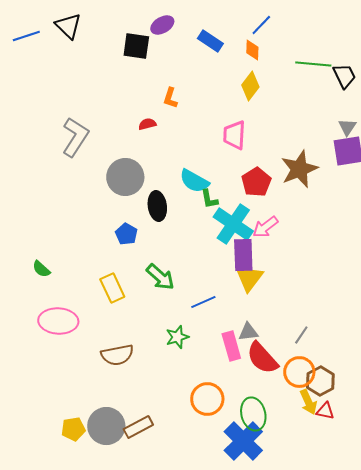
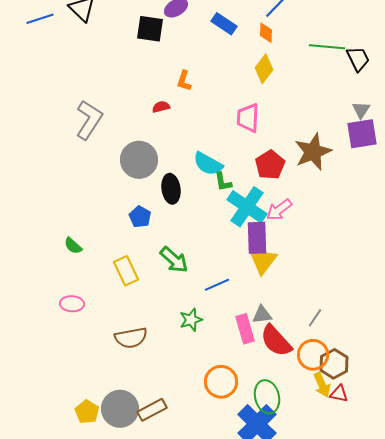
green semicircle: (41, 269) -> (73, 246), moved
pink ellipse: (58, 321) -> (72, 304), size x0.6
yellow pentagon: (73, 429) -> (87, 412), turned -30

